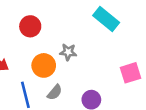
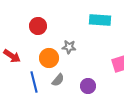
cyan rectangle: (106, 19) -> (100, 20), turned -35

